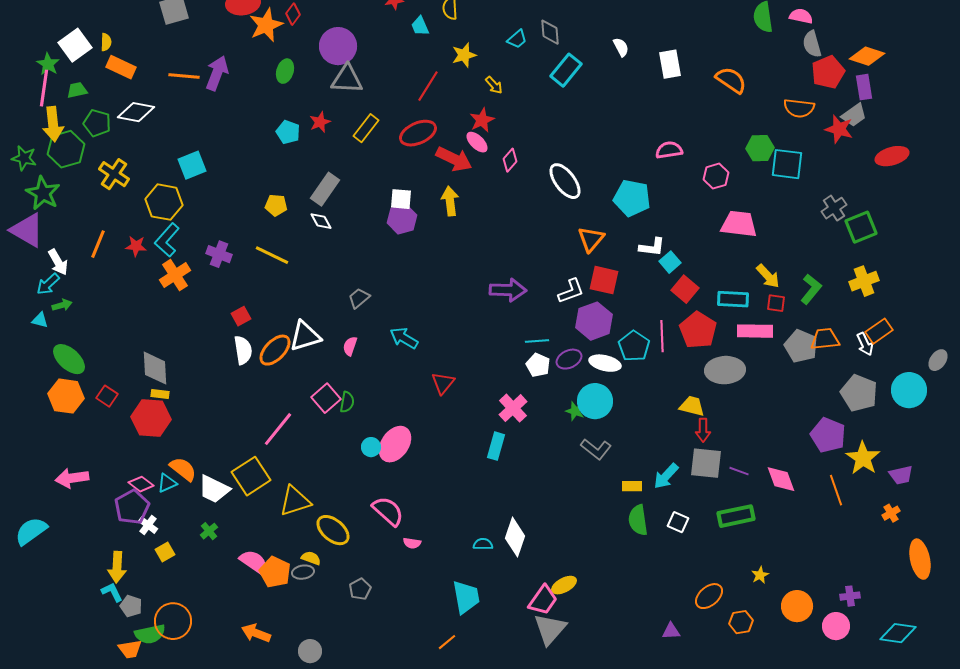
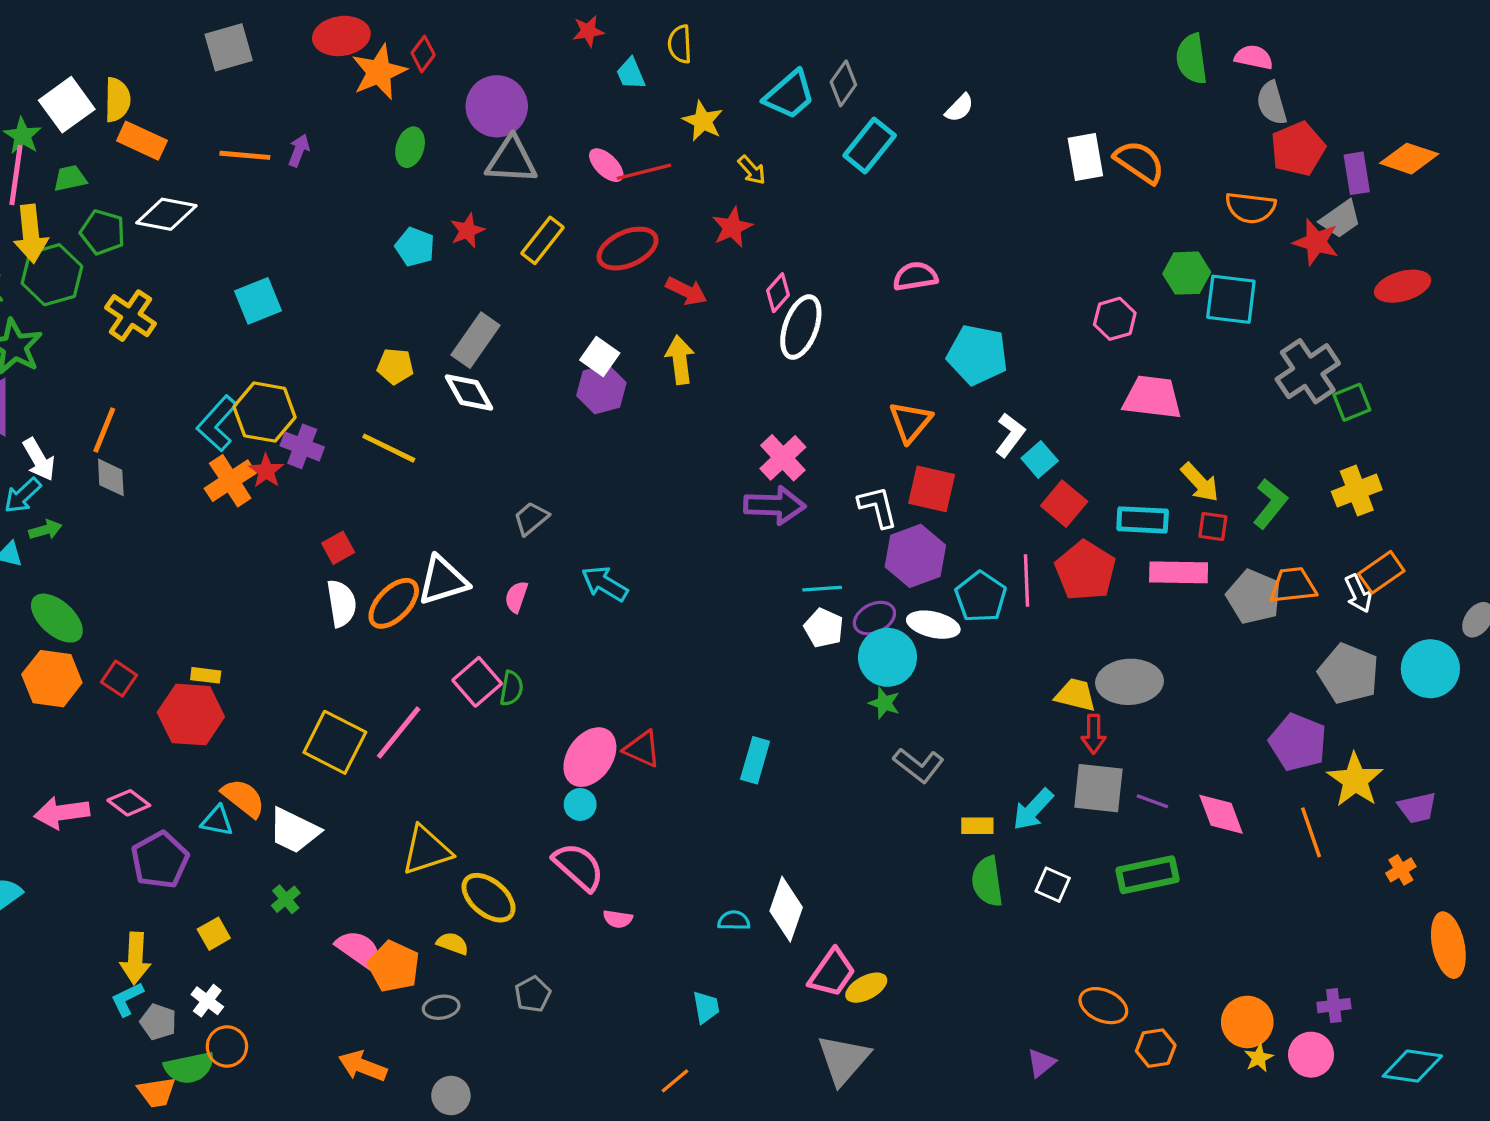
gray diamond: (550, 32) -> (843, 83), turned 40
cyan trapezoid: (517, 39) -> (789, 95), size x1.6
yellow semicircle: (106, 42) -> (117, 100), size x1.5
white semicircle: (621, 47) -> (959, 108), turned 72
yellow star: (464, 55) -> (703, 121), turned -30
orange diamond: (867, 56) -> (1409, 159), moved
white rectangle: (670, 64) -> (1085, 157), moved
purple arrow: (217, 73) -> (299, 150), size x0.6
red line: (428, 86) -> (644, 172), turned 44
pink ellipse: (477, 142) -> (606, 165), moved
pink semicircle: (669, 150) -> (915, 276), moved
red arrow: (454, 159) -> (686, 291), size x0.7
white ellipse: (565, 181) -> (801, 327), moved, turned 57
white square: (401, 199) -> (600, 356), turned 30
yellow hexagon: (164, 202) -> (265, 412), moved
gray cross: (834, 208) -> (1308, 371), size x1.5
white diamond: (321, 221) -> (469, 392), size x1.4
green square: (861, 227) -> (1352, 402), size x0.7
red star: (136, 246) -> (266, 471), moved, turned 30
white L-shape: (652, 247) -> (1010, 435), turned -60
white L-shape: (571, 291) -> (878, 507), turned -84
gray diamond: (155, 368) -> (111, 477), moved, size x0.7
gray ellipse: (725, 370) -> (1130, 682), moved
red triangle: (443, 383) -> (642, 749), moved, turned -45
cyan circle: (595, 401) -> (888, 657), moved
pink cross: (513, 408) -> (783, 458), moved
cyan circle: (371, 447) -> (580, 804), moved
yellow square: (251, 476) -> (335, 742), moved, turned -30
cyan triangle: (167, 483) -> (217, 821), turned 35
pink diamond: (141, 484) -> (129, 803), moved
white cross: (148, 525) -> (207, 1001), moved
gray ellipse: (303, 572) -> (441, 1007), moved
yellow star: (760, 575) -> (1259, 1058), moved
cyan L-shape: (112, 592) -> (127, 999), turned -90
orange ellipse: (709, 596) -> (1103, 1006), turned 64
cyan trapezoid: (466, 597) -> (706, 1007), size x0.6
pink trapezoid: (543, 600) -> (832, 973), moved
orange circle: (173, 621) -> (227, 1046), size x0.7
purple triangle: (671, 631) -> (1041, 1063), turned -36

